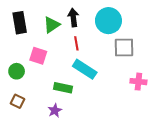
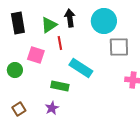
red line: (76, 43) -> (60, 43), moved
brown square: (18, 101) -> (19, 109), moved, turned 32

